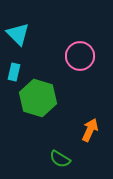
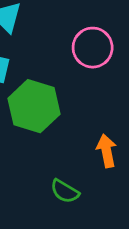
orange arrow: (90, 130) -> (107, 151), turned -35

